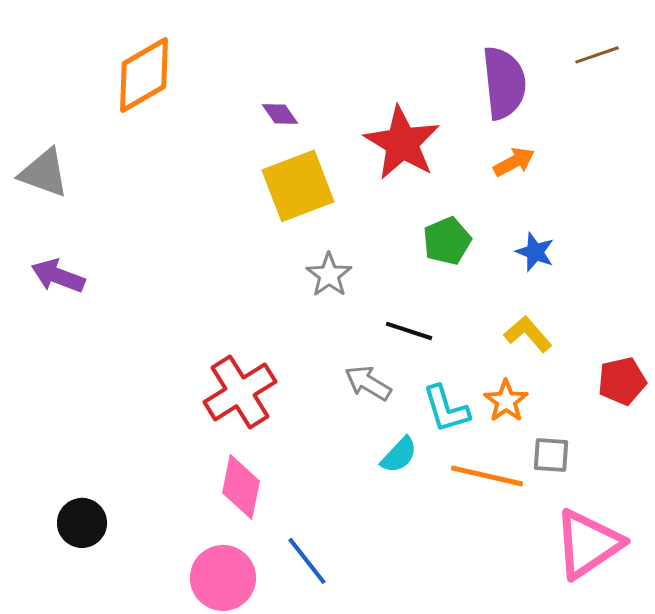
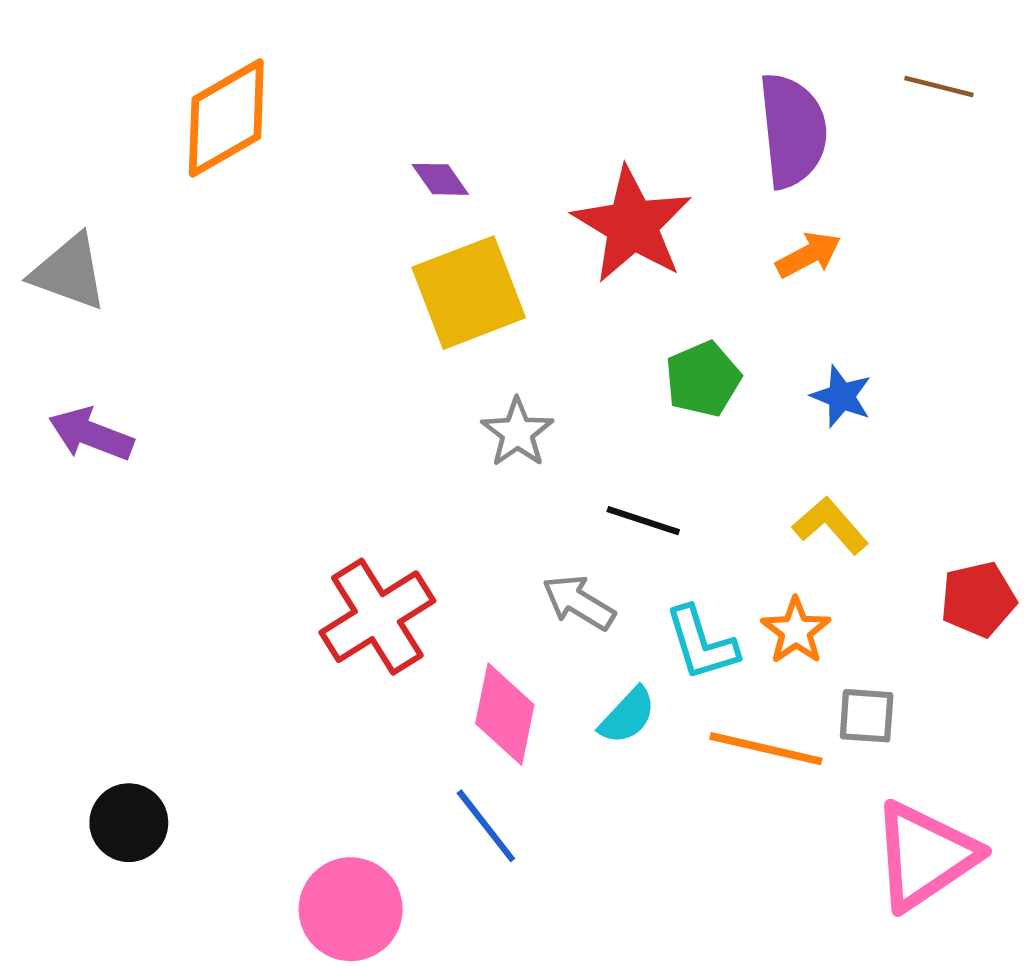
brown line: (597, 55) -> (939, 87), turned 33
pink diamond: (241, 487) -> (505, 714), moved
blue line: (307, 561) -> (486, 826), moved

